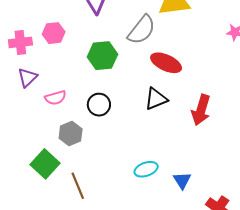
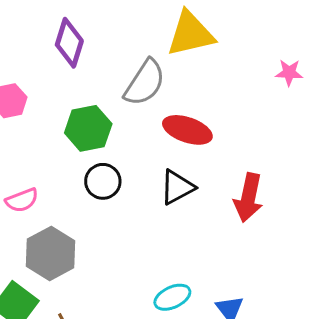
black circle: (99, 105) -> (103, 181), moved
gray hexagon: (71, 134) -> (51, 253), size x1.4

